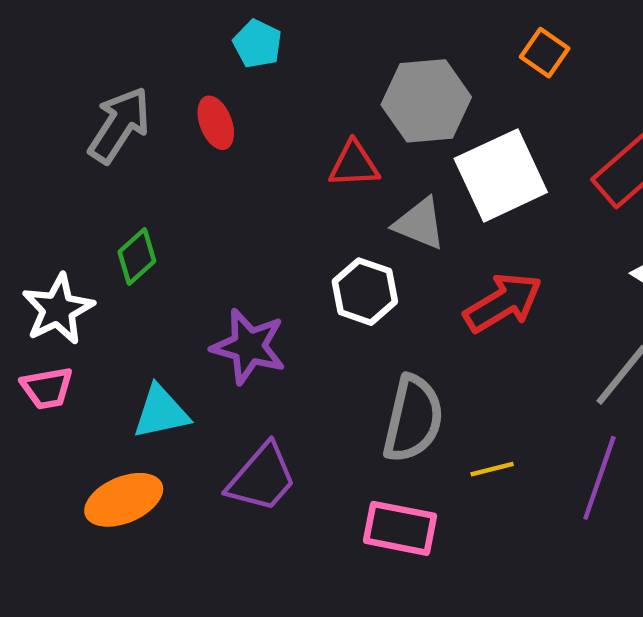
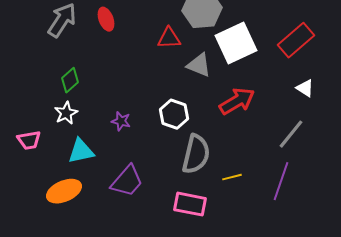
white hexagon: (365, 292) -> (174, 114), moved
white star: (58, 309) -> (66, 113), moved, size x0.7
purple star: (249, 346) -> (121, 121), size x0.6

